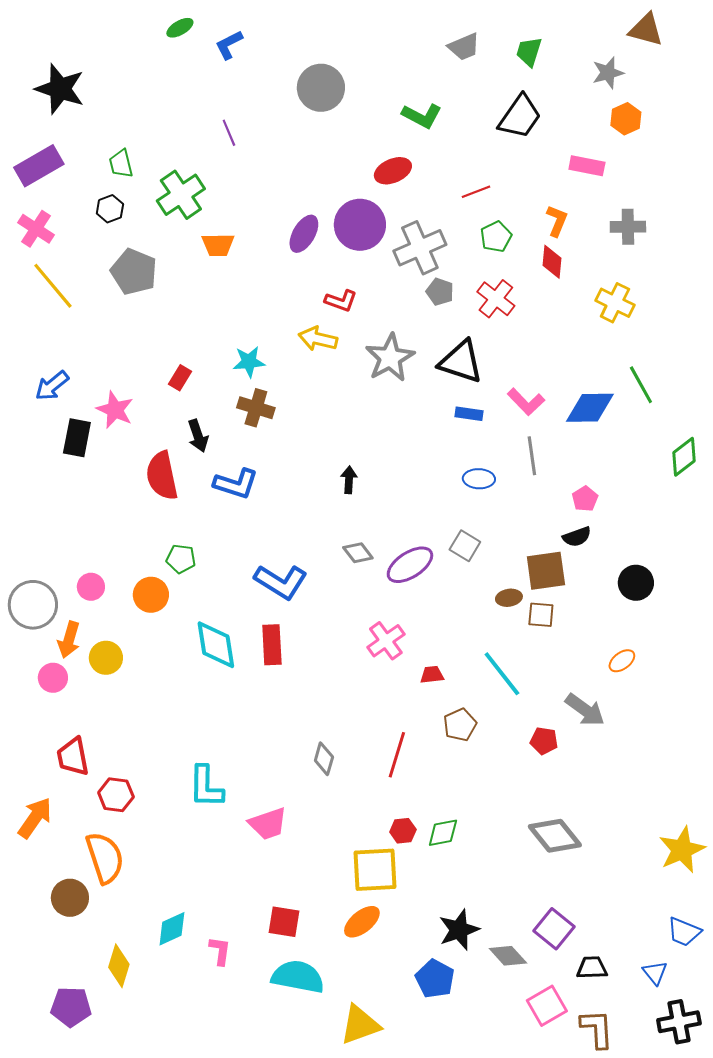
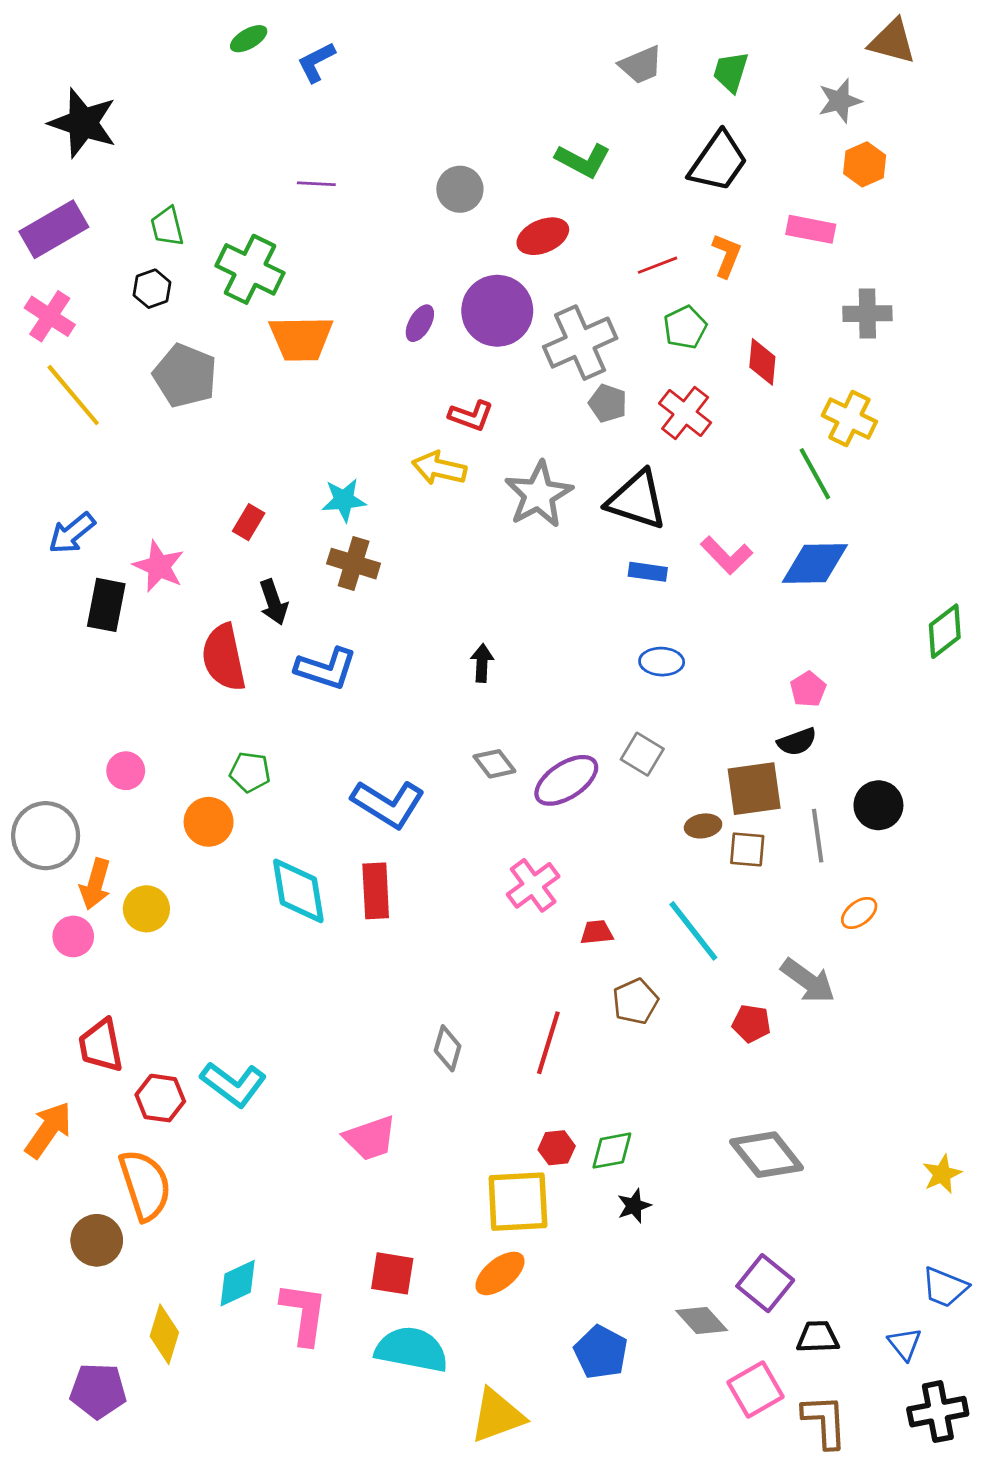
gray circle: (321, 88) -> (460, 189), moved, size x0.7
purple line: (229, 133) -> (316, 184), turned -64
green cross: (181, 195) -> (250, 269), turned -30
orange L-shape: (557, 221) -> (727, 256), moved
purple ellipse: (304, 234) -> (420, 323), size x0.7
orange trapezoid: (218, 245) -> (301, 338), size x1.4
green line: (641, 385) -> (815, 474), moved
gray line: (532, 456) -> (818, 836), moved
pink circle: (91, 587) -> (126, 771), moved
cyan L-shape: (206, 787) -> (233, 1084), moved, turned -54
yellow star: (682, 850) -> (942, 1174), size x0.6
black star: (459, 930) -> (634, 1206), moved, size x0.6
pink L-shape: (220, 951) -> (304, 1314), size x1.6

